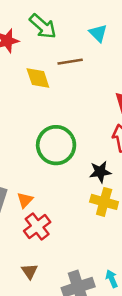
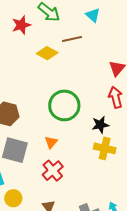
yellow diamond: (38, 78) -> (47, 53), turned -40
orange triangle: (25, 200) -> (51, 142), moved

